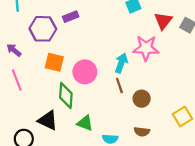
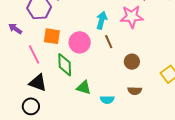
cyan arrow: (121, 63) -> (102, 20), moved
pink line: (17, 80) -> (34, 54), moved
brown line: (119, 86) -> (109, 42), moved
black triangle: (48, 120) -> (38, 83), moved

